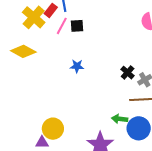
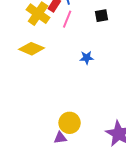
black square: (77, 26) -> (101, 16), moved

